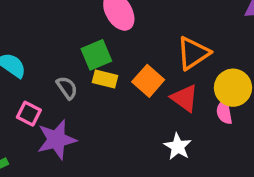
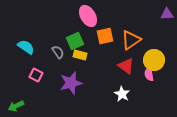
orange square: (148, 81) -> (105, 36), moved, turned 36
gray semicircle: (67, 88) -> (58, 52), moved
purple star: (57, 140) -> (71, 83), moved

